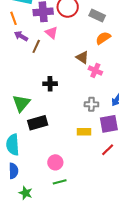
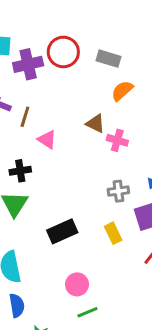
pink triangle: (51, 33) -> (47, 140), moved
black cross: (50, 84) -> (20, 171), moved
black rectangle: (38, 123) -> (62, 231), moved
yellow rectangle: (84, 132) -> (113, 233), turned 72

